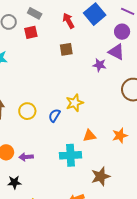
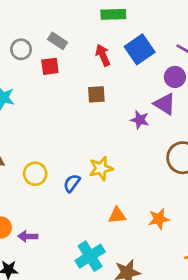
cyan cross: (71, 155) -> (90, 256), moved, turned -35

